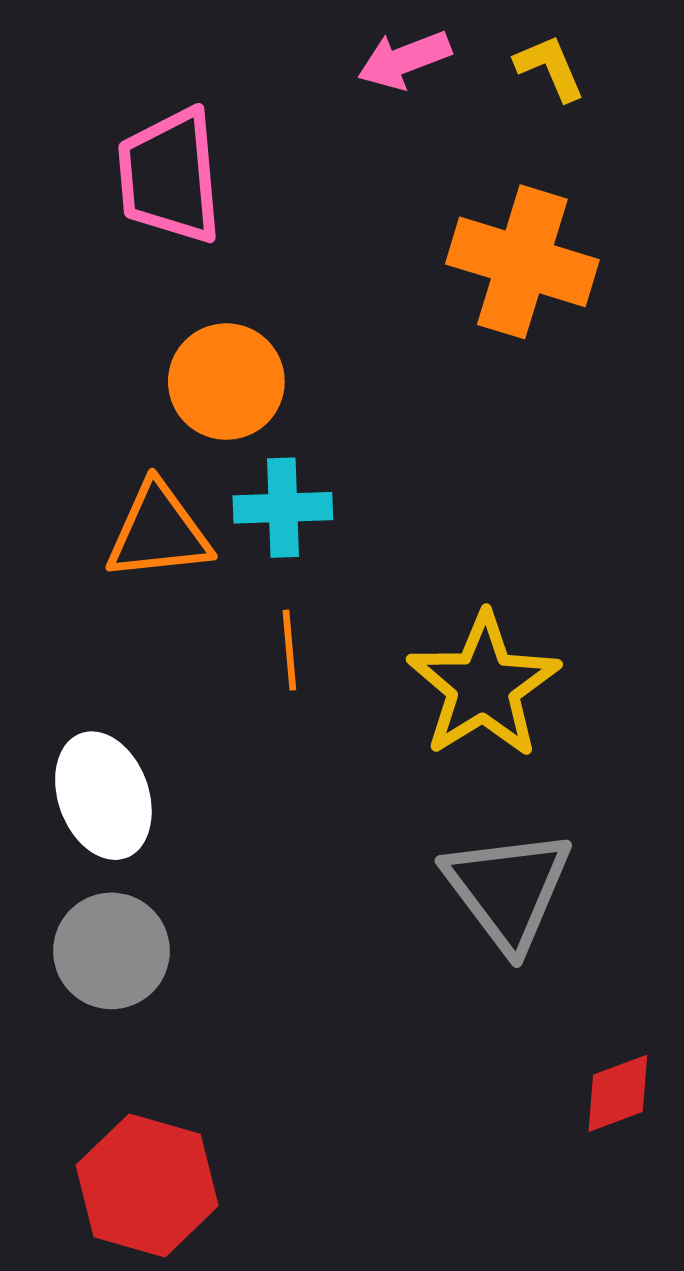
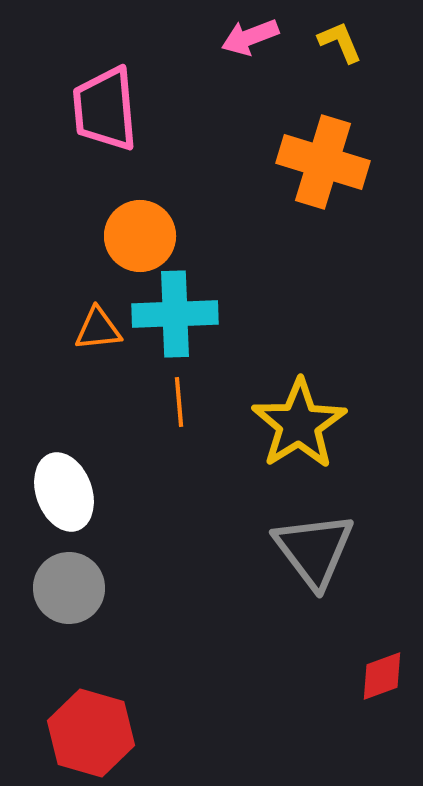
cyan cross: (283, 508) -> (175, 314), size x1.4
orange triangle: (158, 532) -> (98, 329), size x0.7

